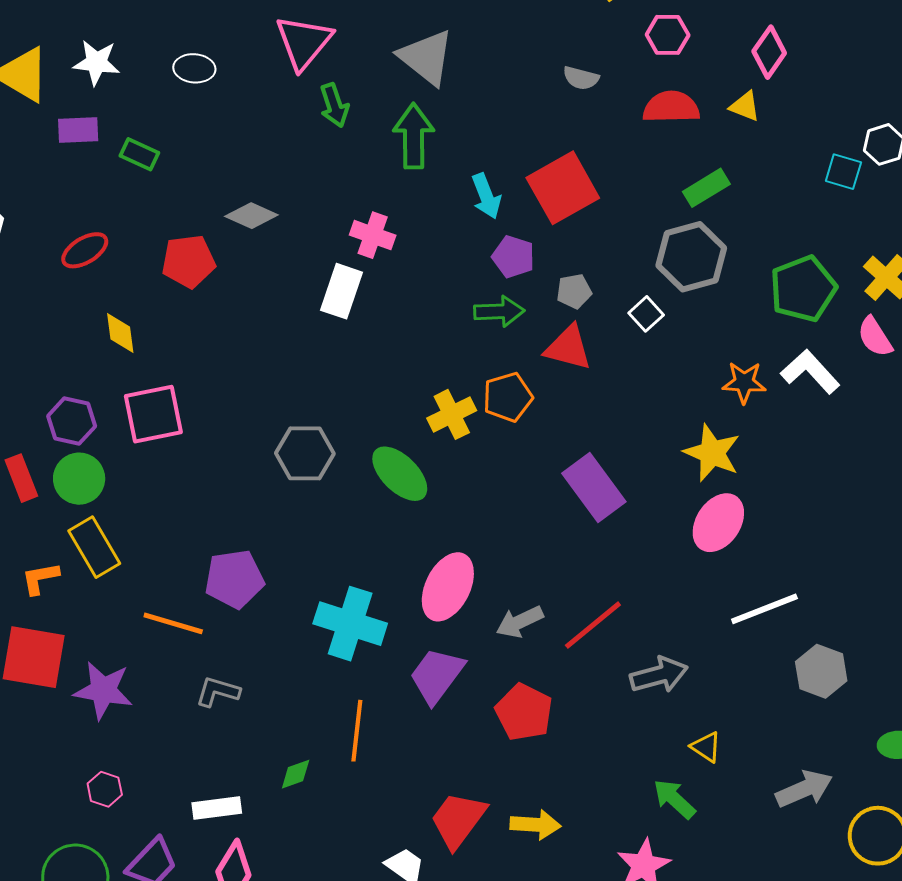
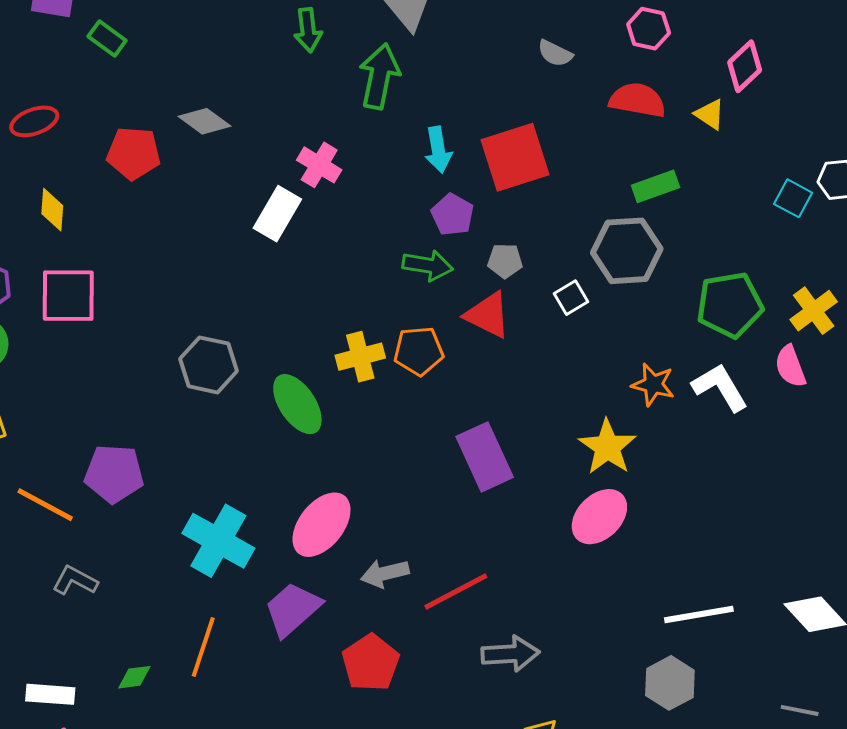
white line: (764, 609) -> (699, 615), moved

